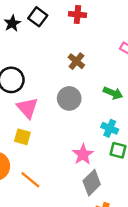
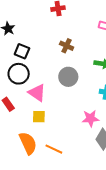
black square: (38, 17) -> (22, 51), moved
pink star: (83, 154) -> (90, 118), turned -30

